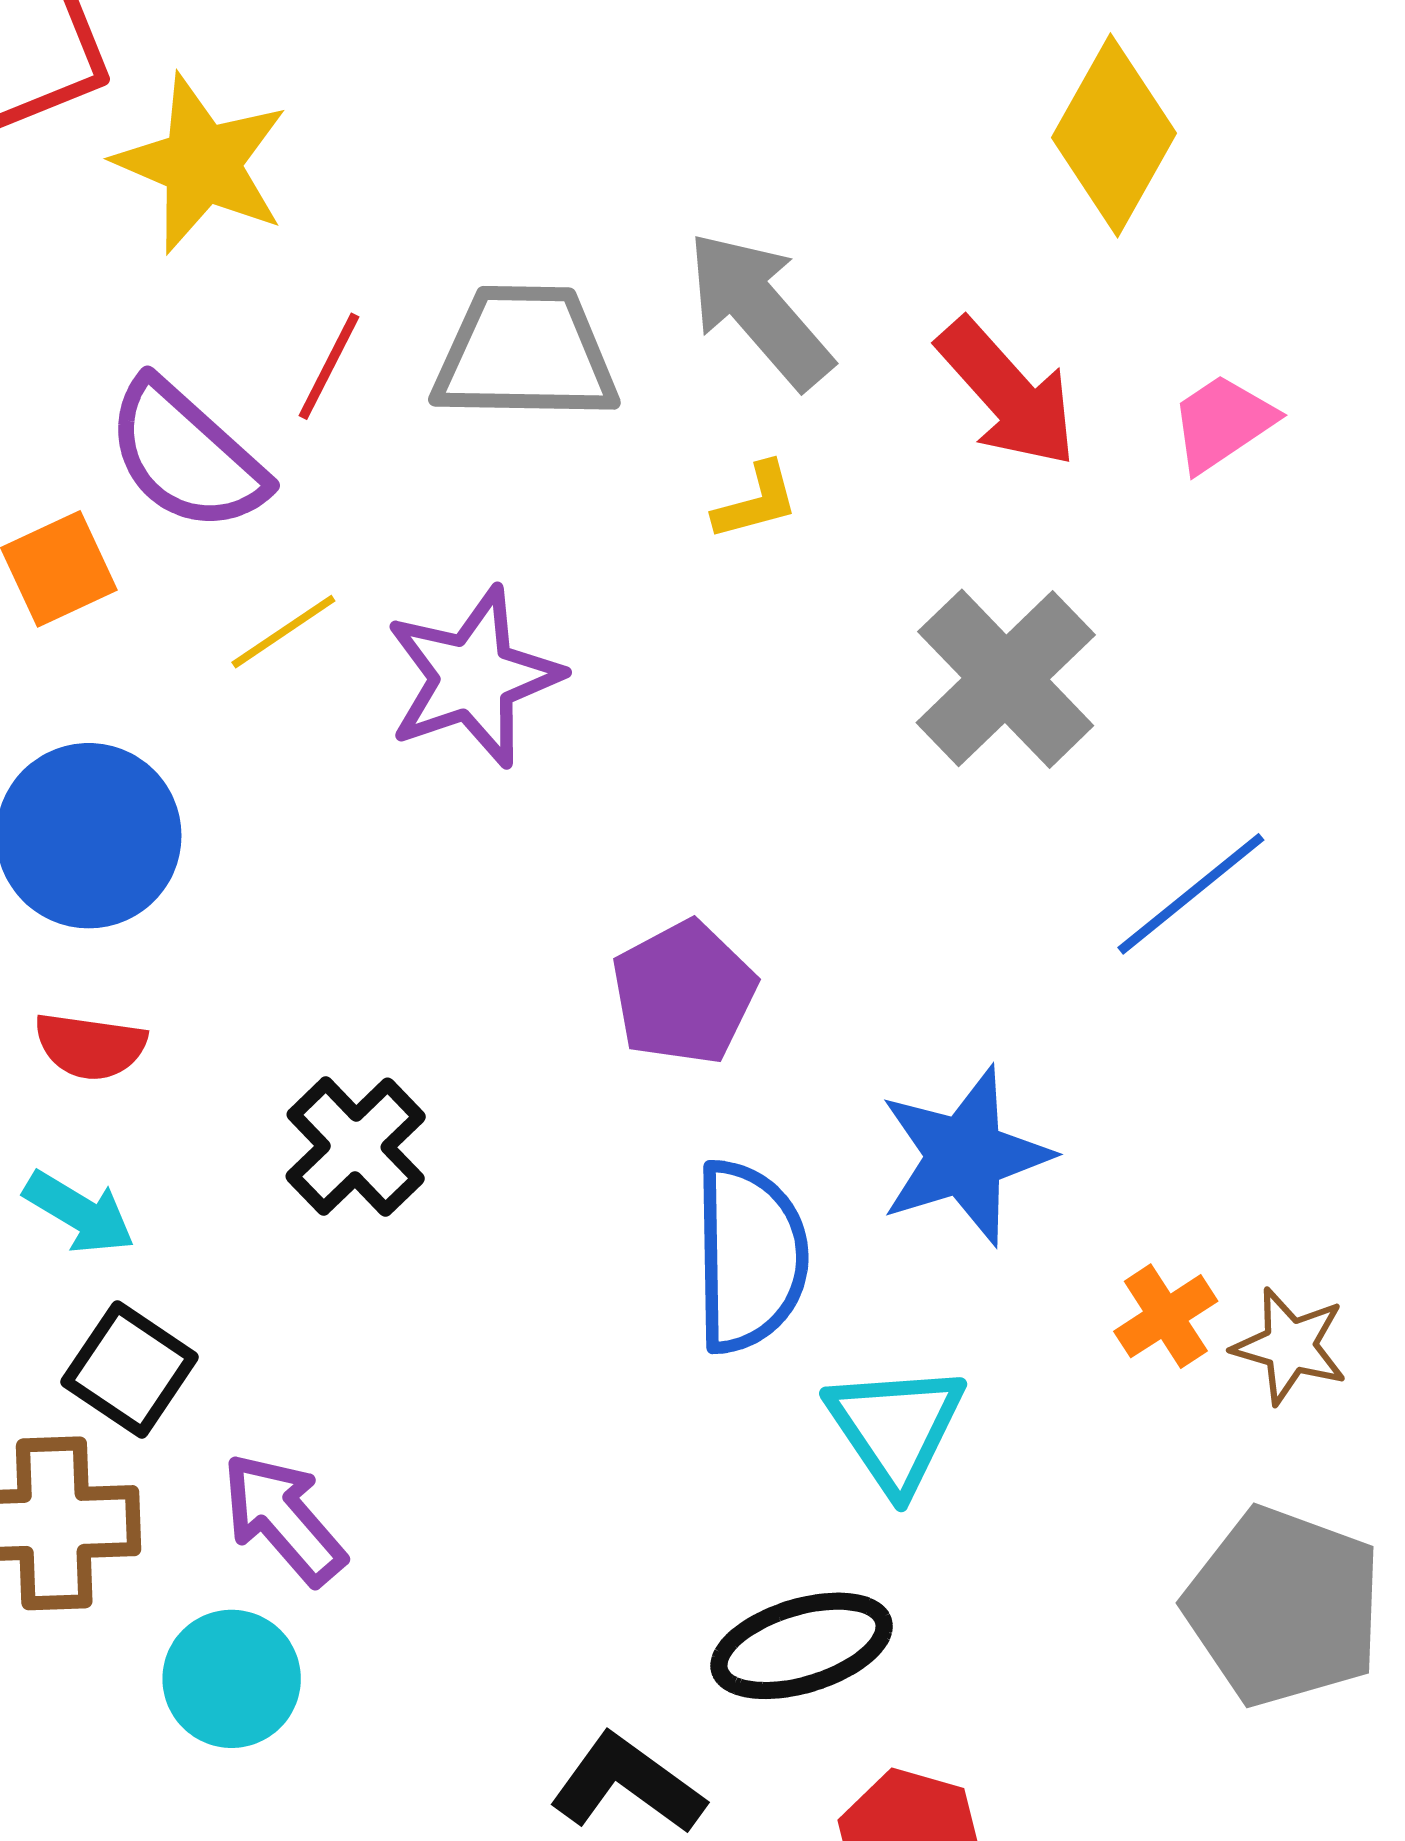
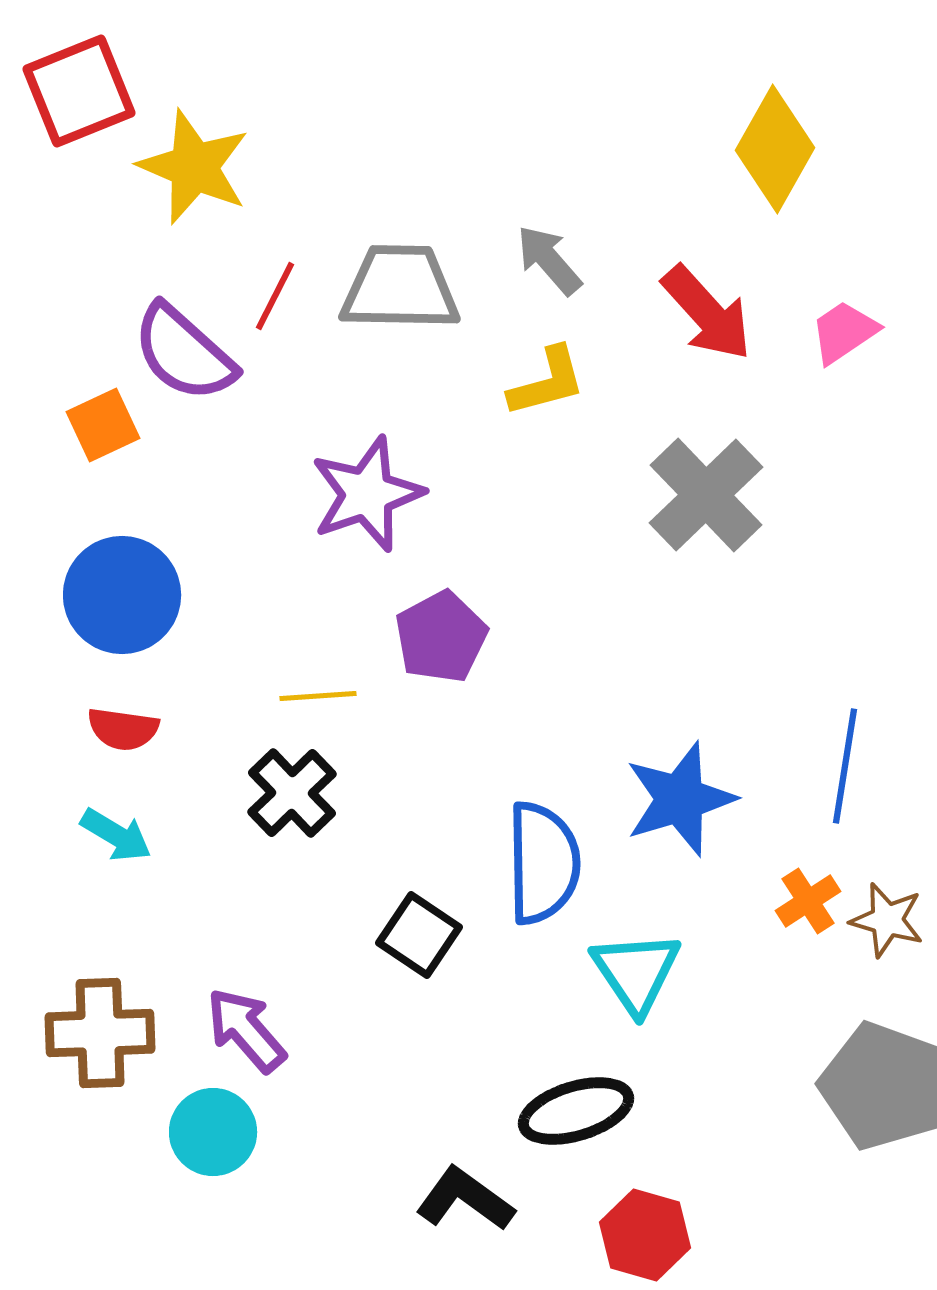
gray arrow: (759, 310) -> (549, 260), size x0.7
yellow L-shape: (756, 501) -> (547, 382), size x1.4
yellow line: (283, 632) -> (318, 696), moved, turned 30
blue line: (1191, 894) -> (845, 766), moved, turned -42
purple pentagon: (684, 993) -> (441, 637), moved
black square: (130, 1370) -> (419, 935), moved

